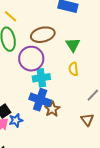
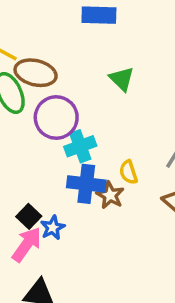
brown ellipse: (43, 35) -> (36, 73), moved, turned 40
yellow semicircle: (73, 69) -> (128, 172), moved

